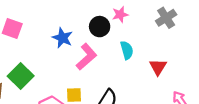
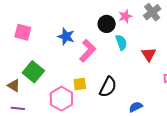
pink star: (120, 15) -> (125, 16), moved
black circle: (100, 27) -> (107, 24), moved

